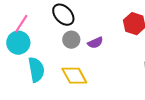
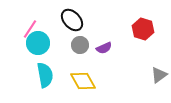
cyan circle: (18, 43) -> (38, 43), moved

